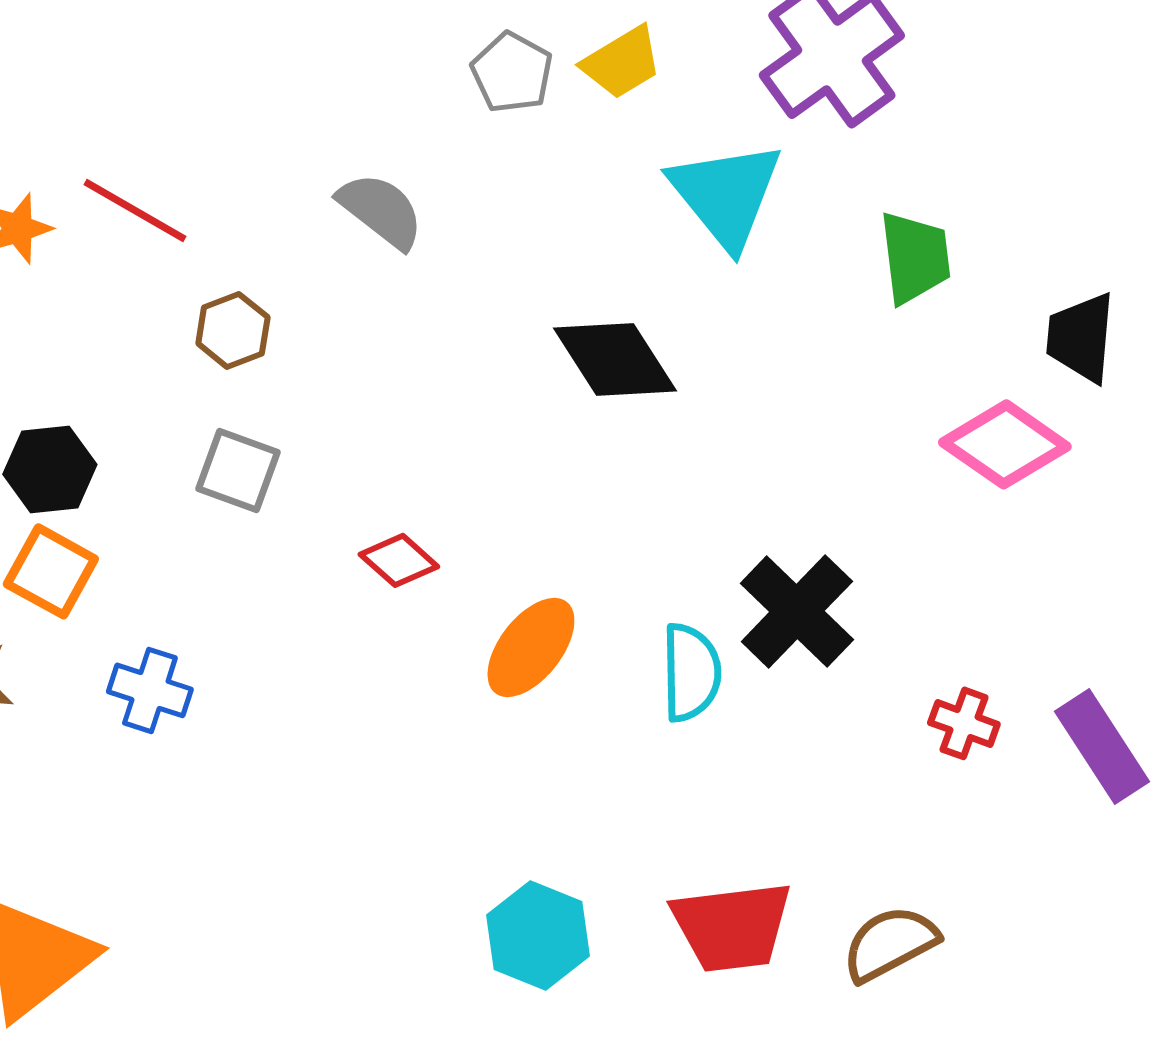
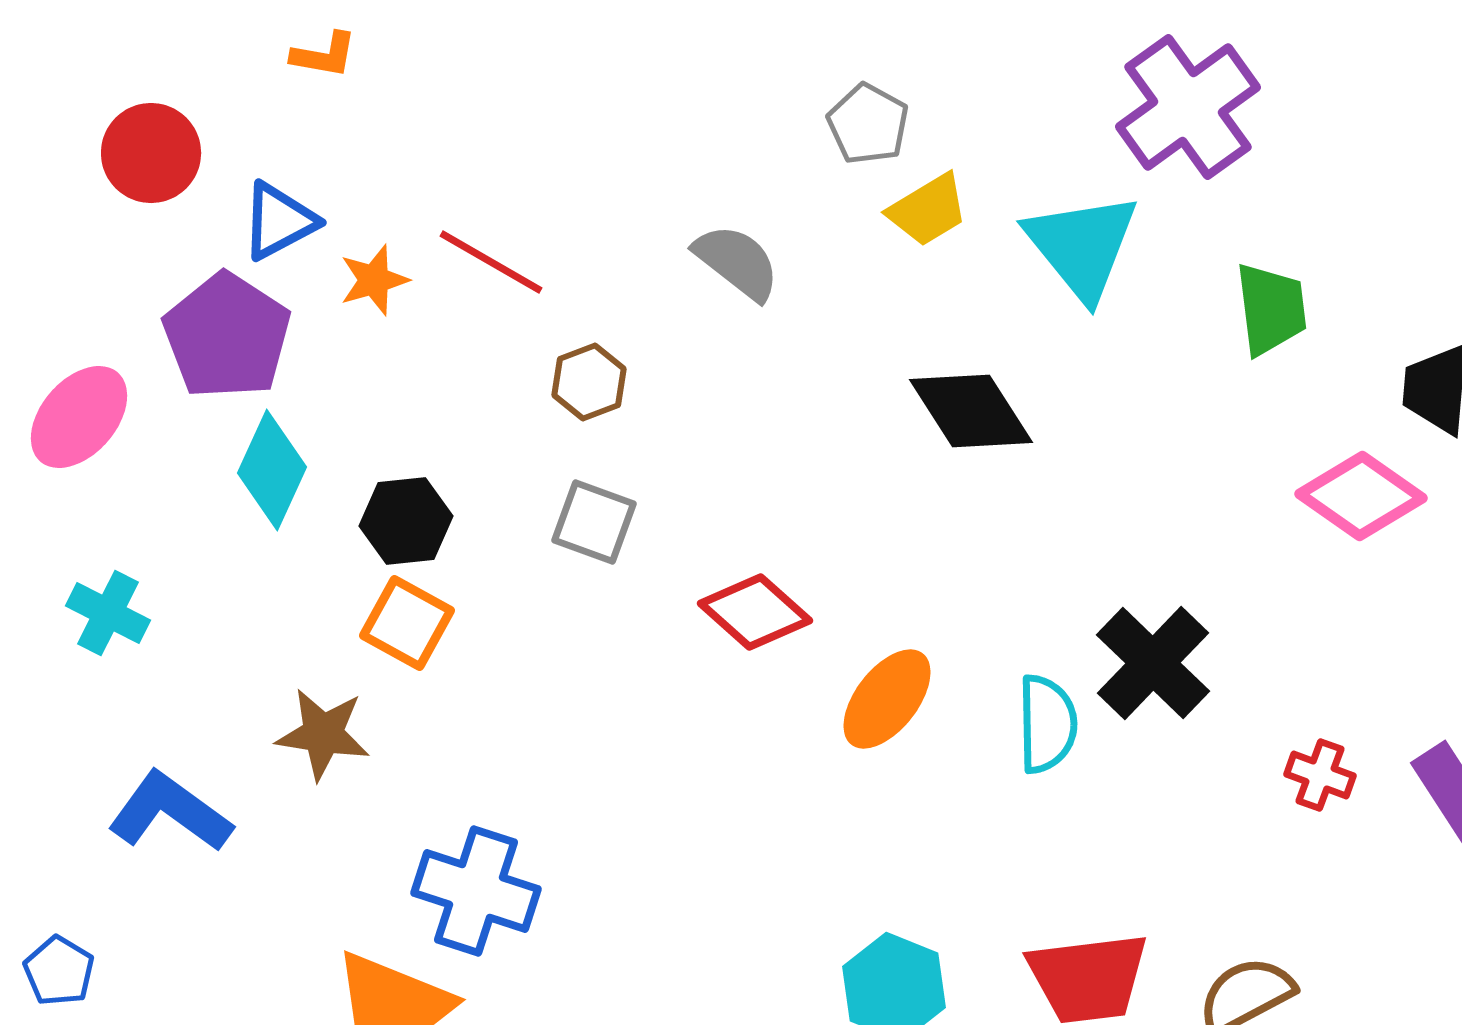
yellow trapezoid: (622, 62) -> (928, 210), moved
red diamond: (399, 560) -> (755, 612), size x1.4
blue cross: (150, 690) -> (476, 891), moved, size x1.5

